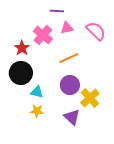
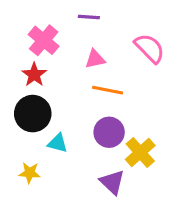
pink triangle: (67, 28) -> (95, 59), moved
pink cross: (43, 35) -> (44, 40), moved
orange line: (69, 58) -> (108, 90), turned 36
yellow star: (37, 111) -> (30, 173), moved

